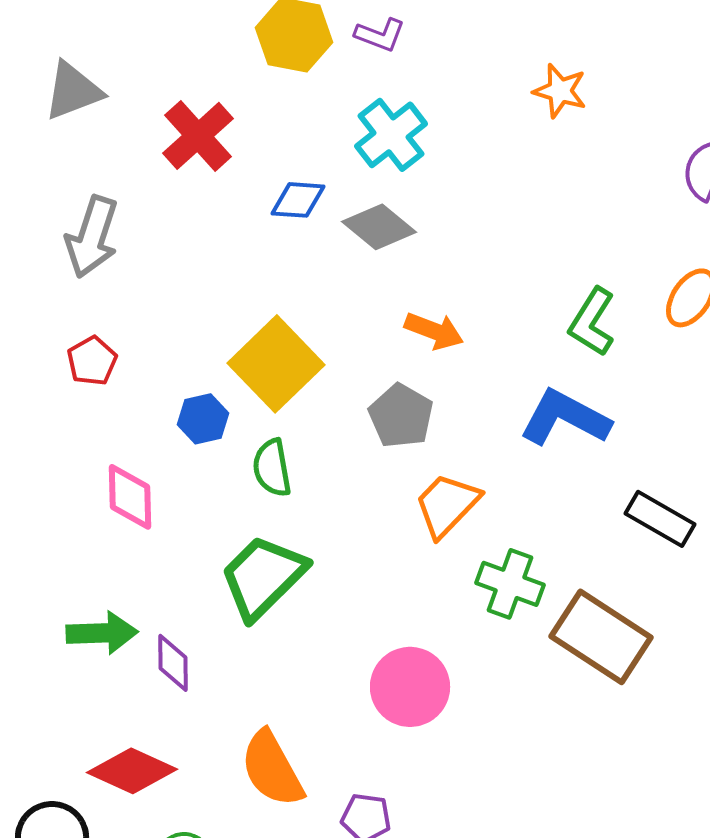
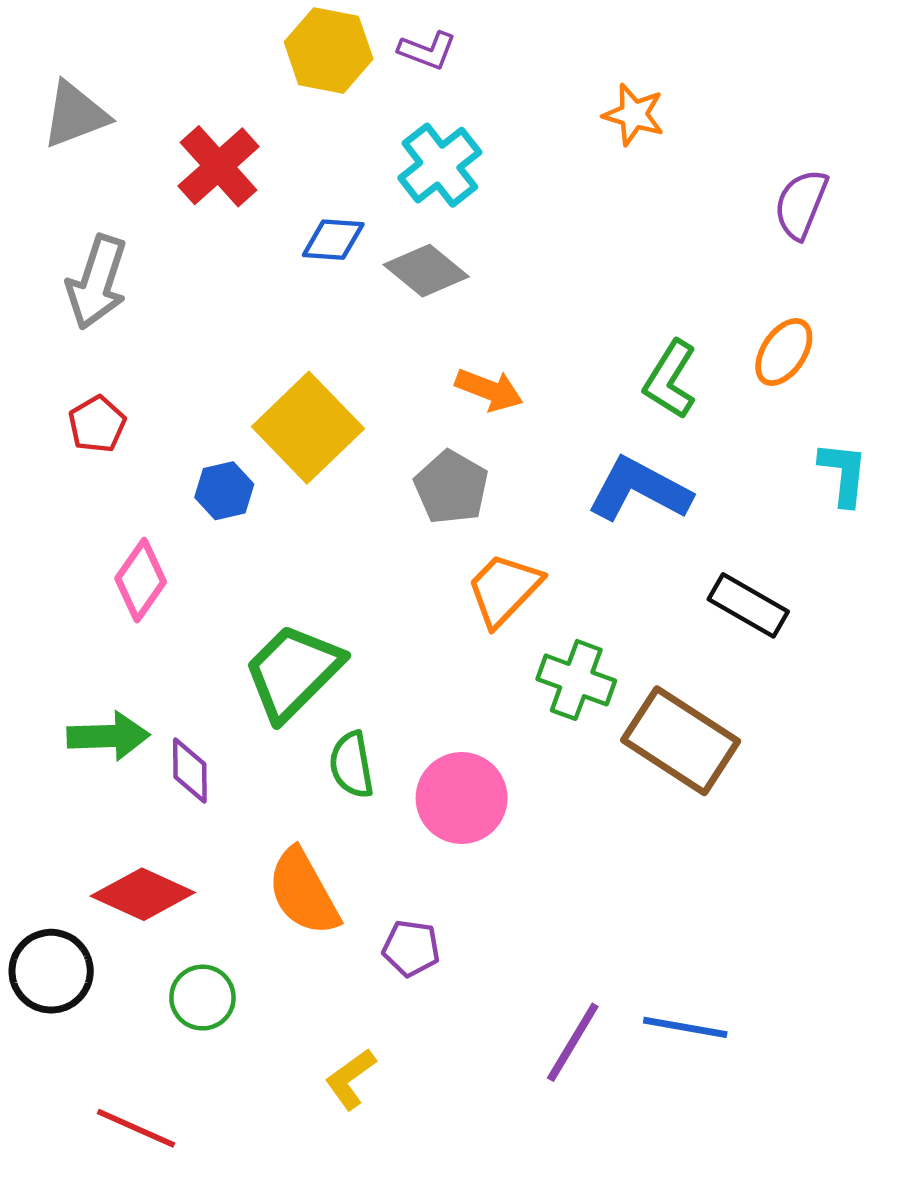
green semicircle: (272, 468) -> (352, 765), moved
pink diamond: (130, 497) -> (141, 580), turned 36

